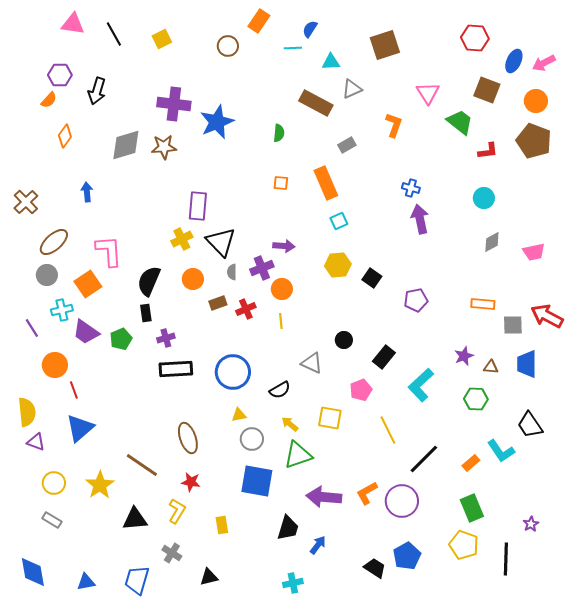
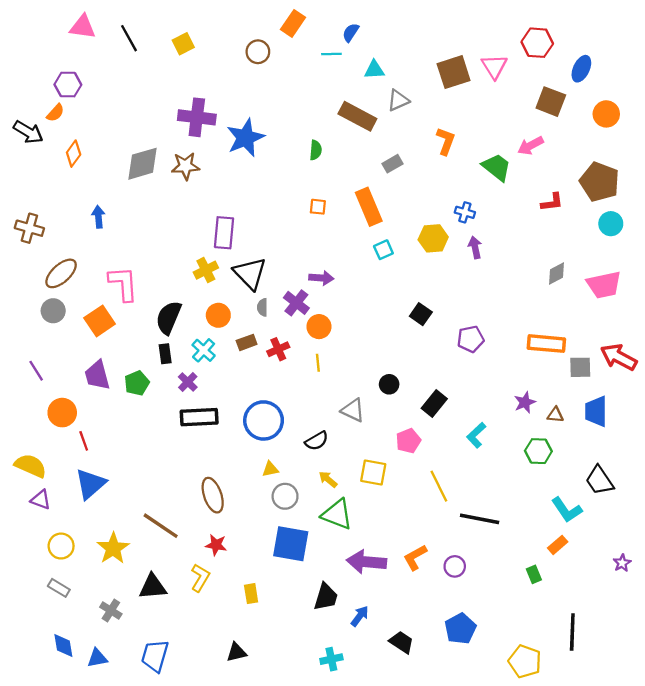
brown square: (385, 45) -> (454, 72), moved
pink arrow: (544, 63) -> (530, 146), moved
black arrow: (97, 91) -> (28, 132), moved, turned -76
pink triangle: (428, 93) -> (494, 66), moved
green trapezoid: (460, 122) -> (497, 167), moved
brown pentagon: (534, 141) -> (599, 182), moved
red L-shape: (488, 151) -> (552, 202), moved
cyan circle: (484, 198) -> (611, 224), moved
brown cross: (26, 202) -> (29, 228), turned -30
purple arrow: (420, 219) -> (475, 247), size x0.7
pink trapezoid: (534, 252) -> (604, 285), size x1.4
yellow hexagon: (338, 265) -> (433, 238), moved
purple cross: (262, 268) -> (296, 303), turned -30
orange rectangle: (483, 304) -> (546, 344), size x1.4
cyan cross: (62, 310) -> (204, 350), moved, turned -35
purple trapezoid: (86, 332) -> (97, 375), turned 40
purple cross: (166, 338) -> (188, 382), turned -30
cyan L-shape: (421, 385) -> (476, 435), size x0.7
yellow semicircle: (27, 412) -> (31, 466), turned -60
green triangle: (298, 455) -> (337, 514), turned 40
black line: (424, 459) -> (480, 519), turned 56
orange rectangle: (471, 463) -> (558, 545), moved
purple circle: (402, 501) -> (455, 566), size x0.6
green rectangle: (472, 508) -> (534, 574), size x0.6
purple star: (531, 524) -> (622, 563), moved
yellow pentagon: (464, 545) -> (525, 661), moved
gray cross: (172, 553) -> (111, 611), moved
black trapezoid: (375, 568) -> (402, 642), moved
blue diamond: (33, 572) -> (63, 646), moved, size x0.7

